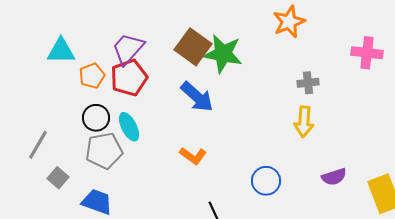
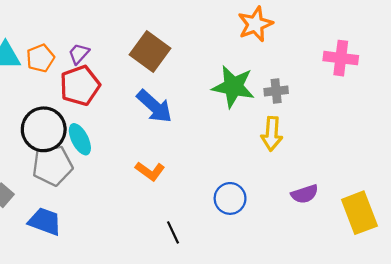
purple trapezoid: (128, 49) -> (79, 54), size x0.6
green star: (223, 54) -> (233, 87), moved
orange pentagon: (92, 76) -> (40, 58), moved
black circle: (96, 118) -> (44, 129), size x1.5

